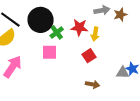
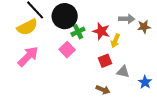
pink square: (49, 52) -> (67, 50), turned 35
gray triangle: (123, 73) -> (123, 72), moved

